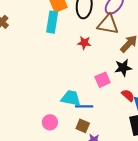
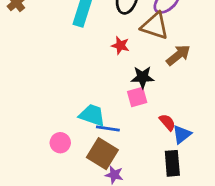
black star: (123, 68) -> (143, 77), moved
brown square: (83, 126) -> (102, 154), size x1.6

